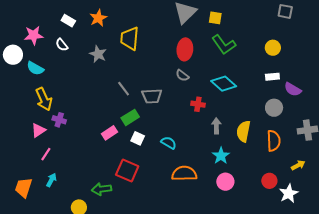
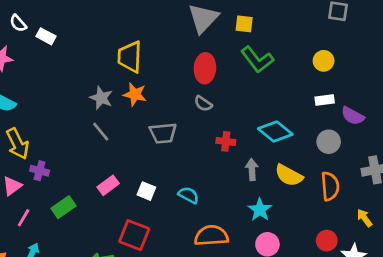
orange star: (98, 18) -> (135, 94), moved, turned -30
white semicircle: (62, 45) -> (18, 23), moved
gray star: (98, 54) -> (101, 98), moved
cyan diamond: (224, 84) -> (275, 132), moved
gray line: (124, 89) -> (101, 132), moved
green rectangle: (130, 117) -> (63, 207), moved
yellow semicircle: (243, 131) -> (289, 175), turned -70
yellow arrow: (298, 165) -> (365, 218), turned -96

